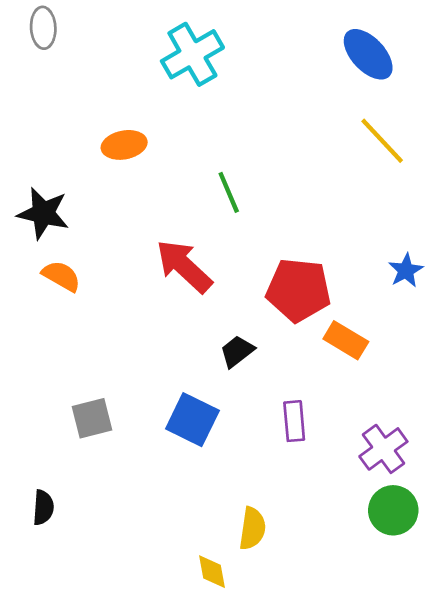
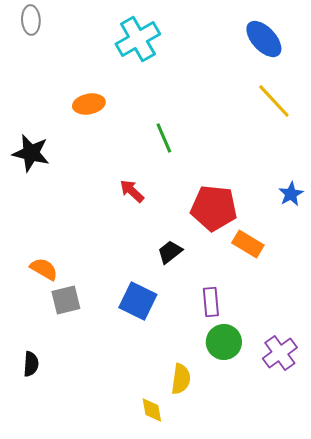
red arrow: (184, 266) -> (132, 191), size x0.6
orange semicircle: (61, 276) -> (44, 269), moved
purple cross: (383, 449) -> (280, 353), moved
green circle: (393, 510) -> (224, 342), moved

